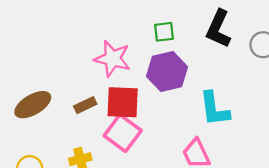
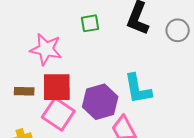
purple hexagon: (167, 72) -> (100, 102), moved
brown rectangle: (85, 105) -> (24, 91), turned 30

